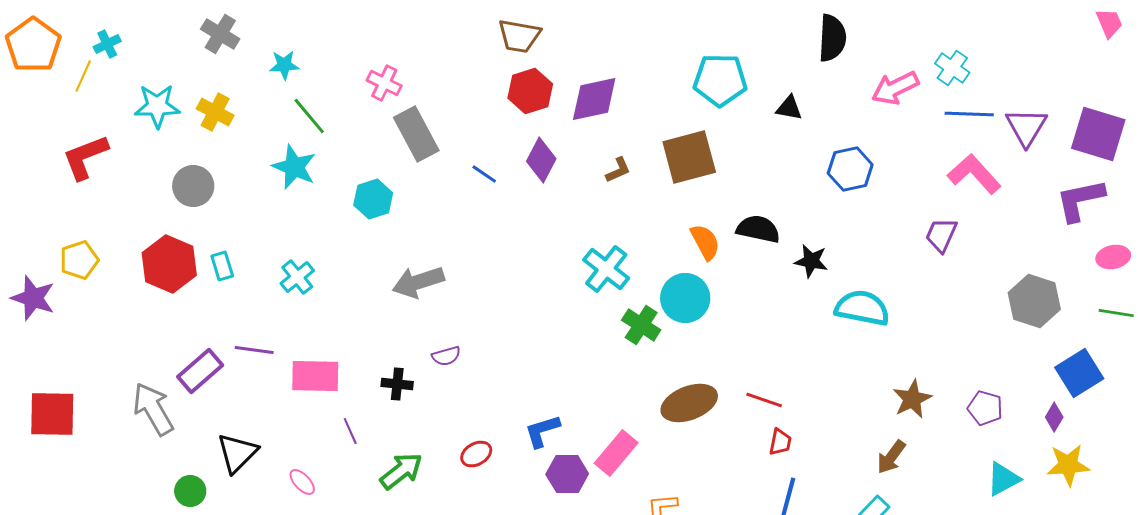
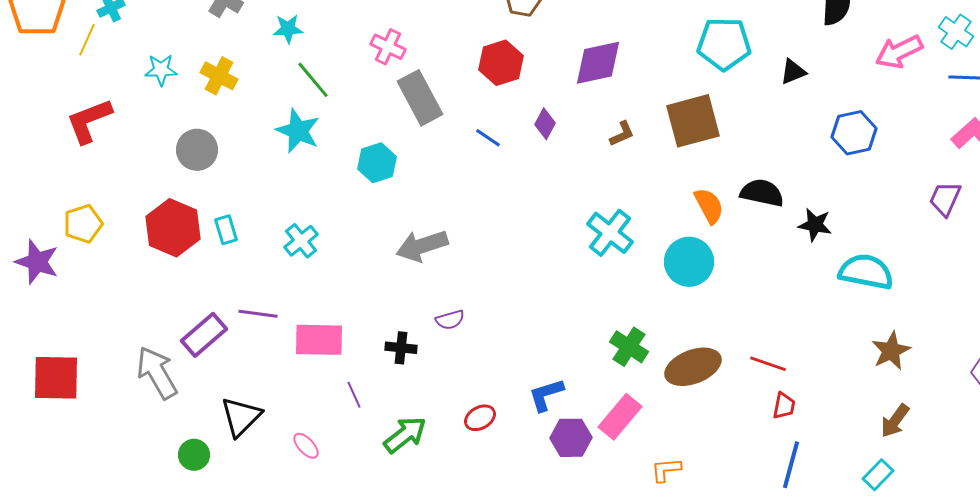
red hexagon: (530, 91) -> (501, 63), moved
cyan star: (157, 106) -> (161, 70), size x0.7
black triangle: (789, 108) -> (793, 72), turned -32
purple diamond: (541, 160) -> (545, 124), size x0.7
green cross: (641, 325) -> (629, 347), moved
brown star: (912, 399) -> (891, 351), moved

